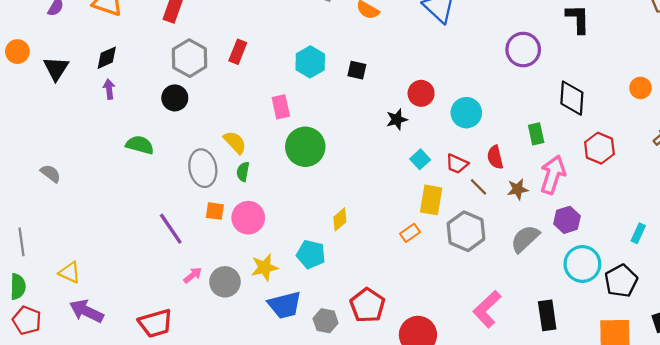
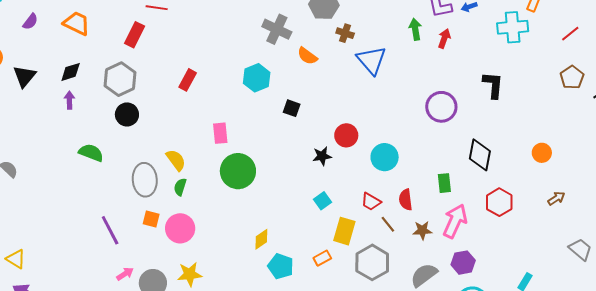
gray hexagon: (189, 58) -> (120, 79), moved
cyan hexagon: (310, 62) -> (257, 78), moved
cyan square: (420, 159) -> (323, 201), moved
cyan pentagon: (311, 254) -> (281, 266), moved

